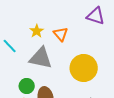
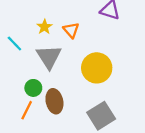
gray triangle: (41, 58) -> (49, 57), turned 45

